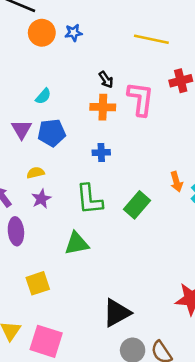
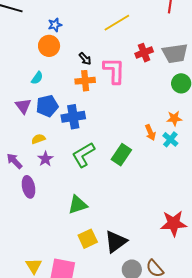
orange circle: (42, 33) -> (49, 46), moved
yellow line: (151, 39) -> (117, 23), turned -36
blue cross: (101, 153) -> (73, 117), moved, size x1.6
green L-shape: (89, 199) -> (83, 155), turned 72
green triangle: (77, 243) -> (78, 205), moved
yellow square: (38, 283) -> (88, 239), moved

